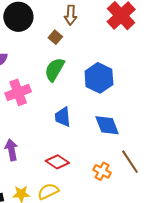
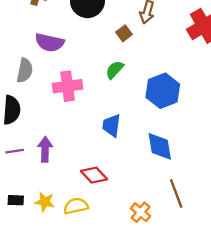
green semicircle: (55, 70) -> (115, 70), size x0.7
orange cross: (102, 171) -> (141, 212), moved

